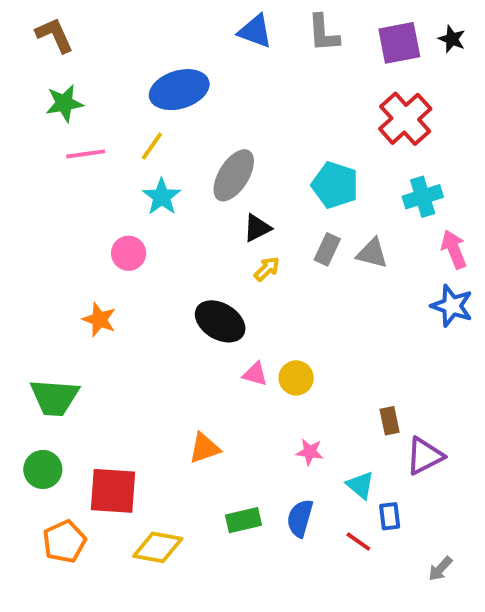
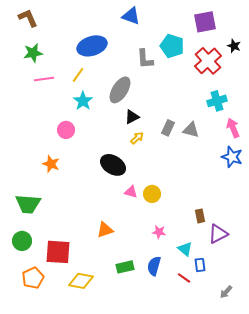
gray L-shape: (323, 33) -> (145, 59), moved
black star: (452, 39) -> (234, 46), moved
cyan pentagon: (335, 185) -> (172, 46), moved

